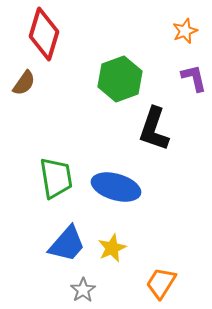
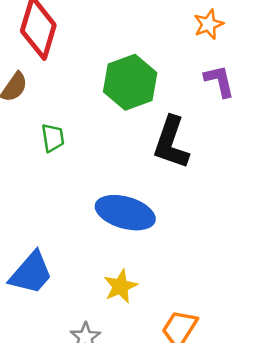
green trapezoid: (56, 178) -> (53, 138), moved, size x0.6
blue trapezoid: (67, 244) -> (31, 273), moved

